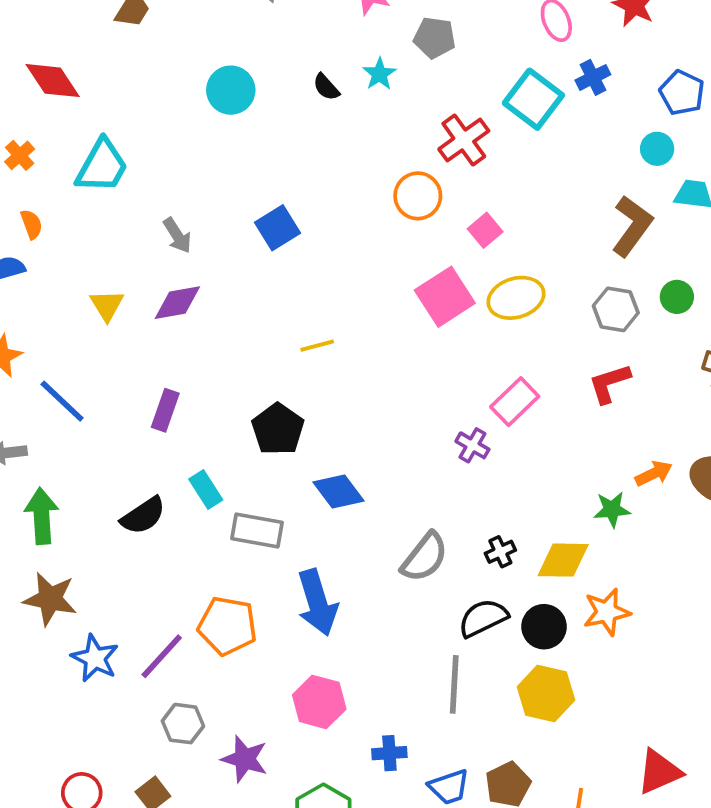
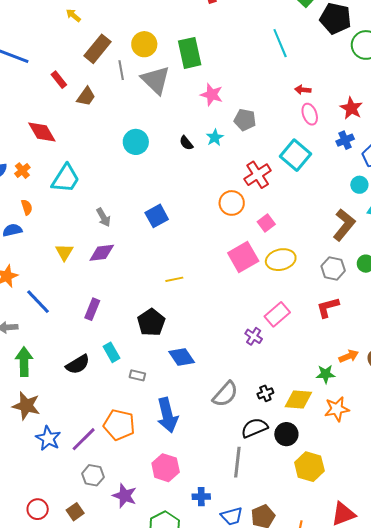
blue cross: (593, 77) -> (345, 140), moved
gray rectangle: (257, 531) -> (137, 375), size x0.6
orange star: (607, 612) -> (337, 409), moved
yellow hexagon: (546, 693) -> (309, 467), moved

